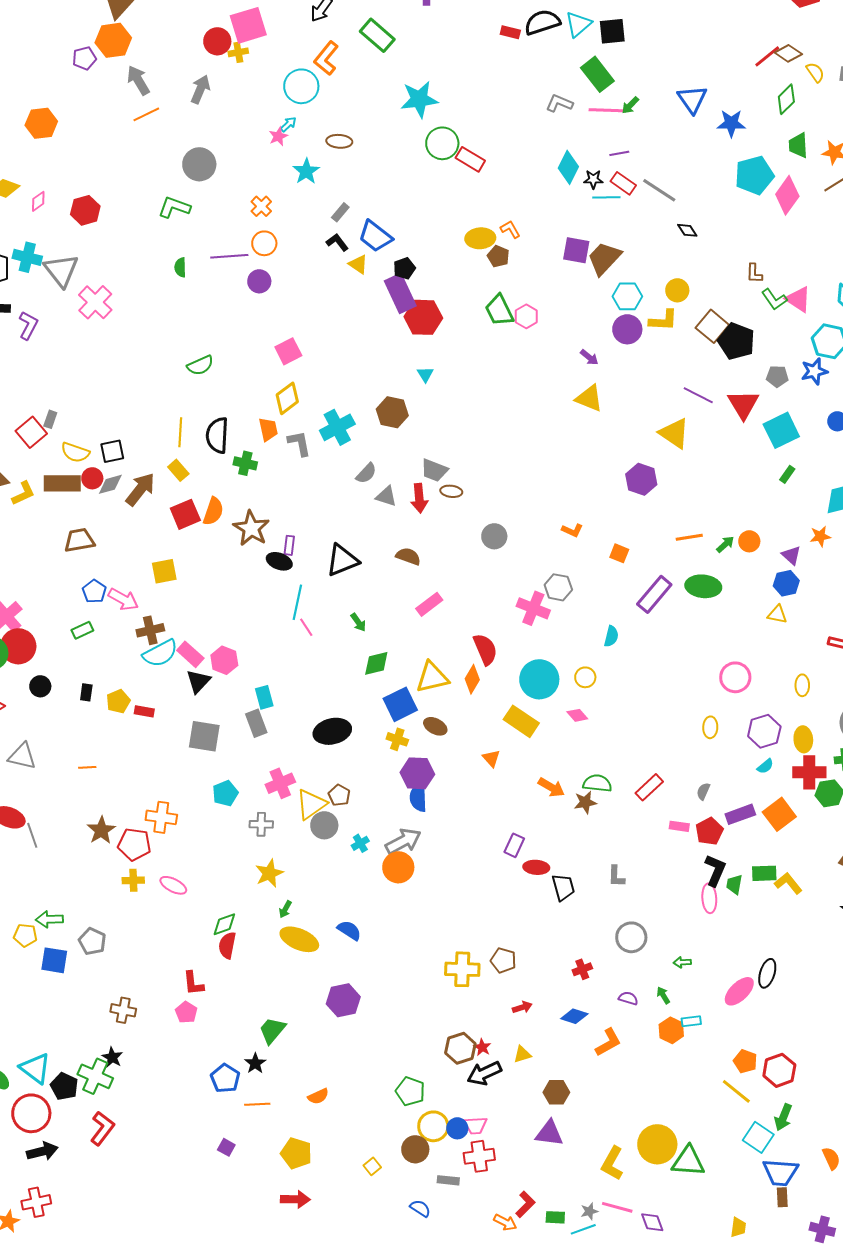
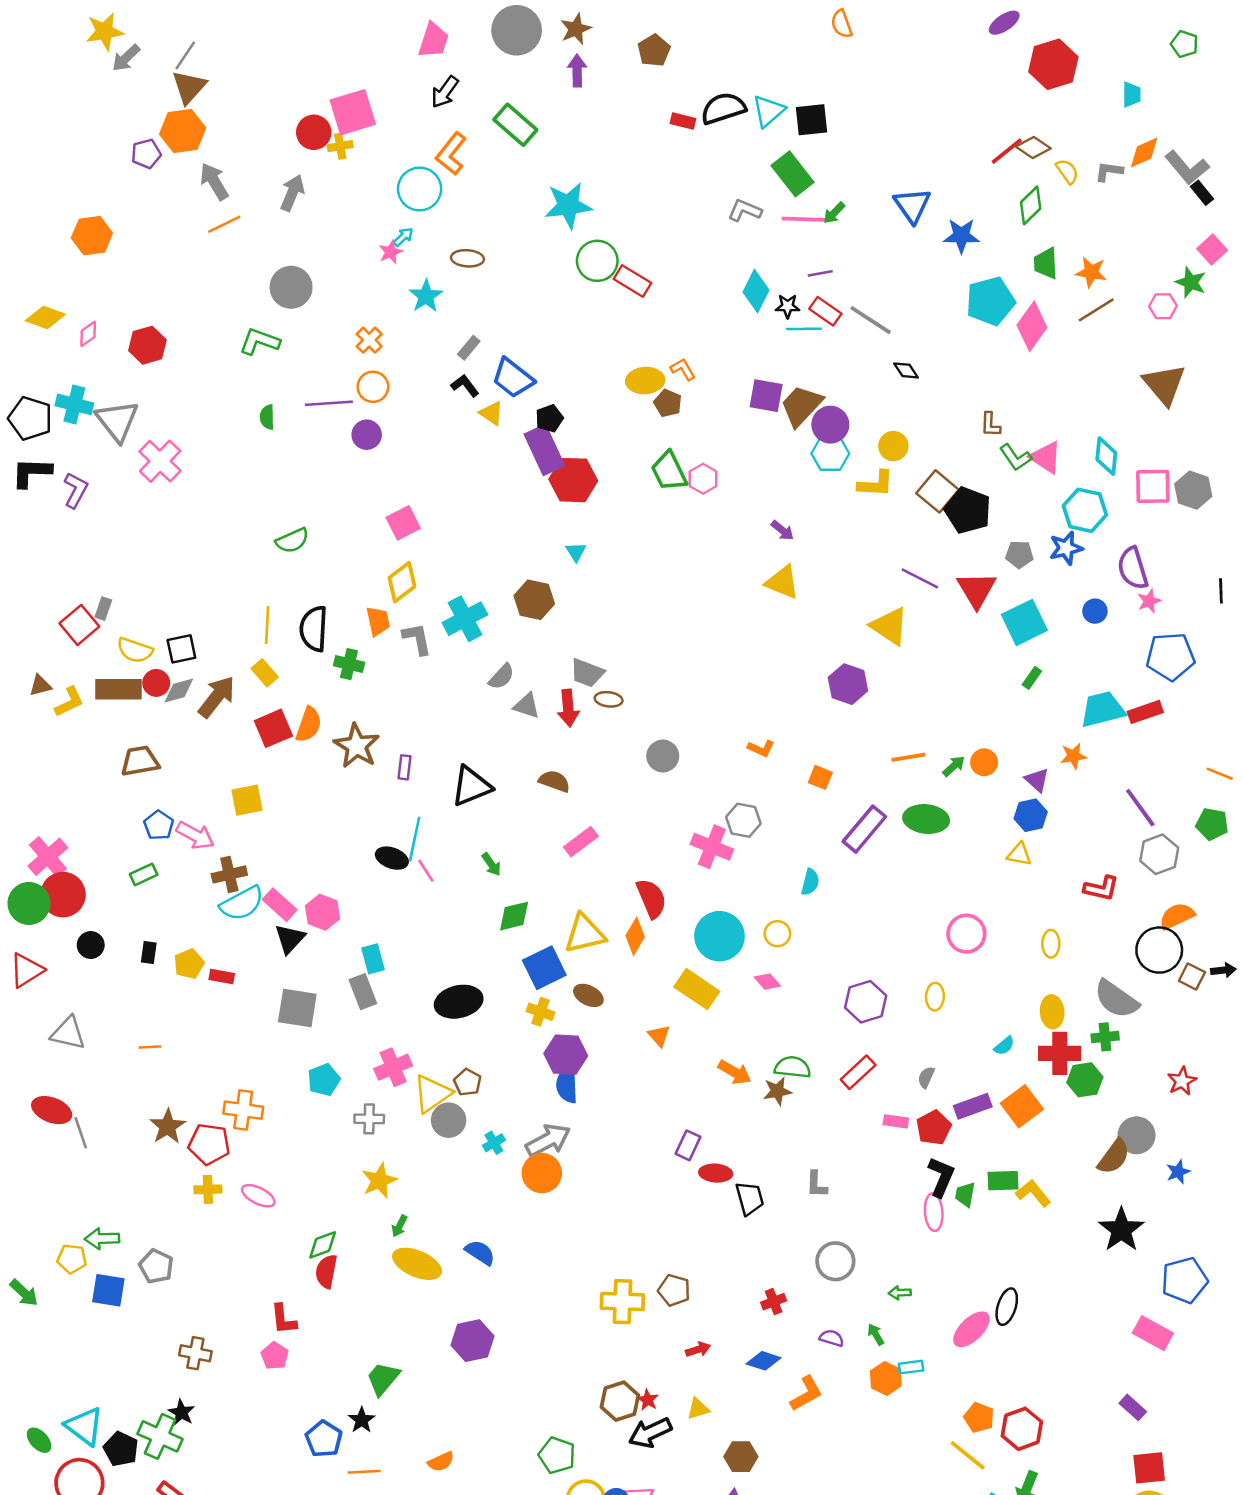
purple circle: (627, 329) -> (830, 425), moved
black ellipse: (279, 561) -> (392, 858), moved
purple hexagon: (764, 731) -> (866, 1002), moved

